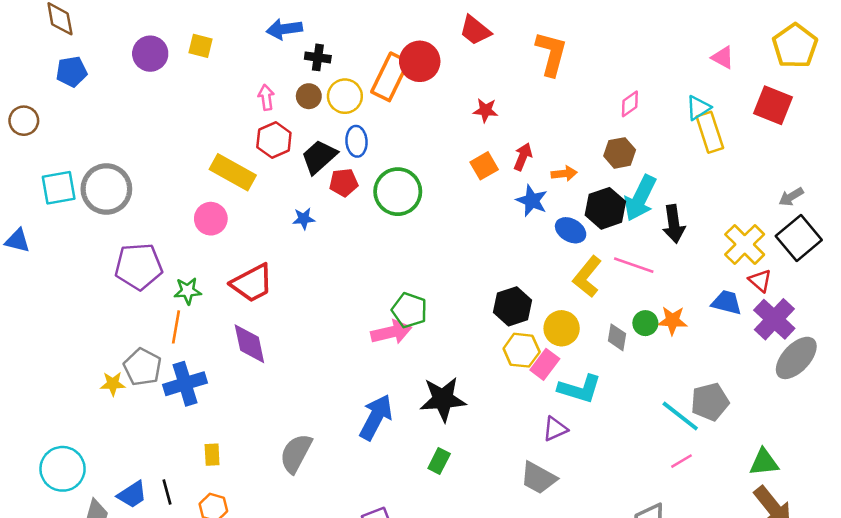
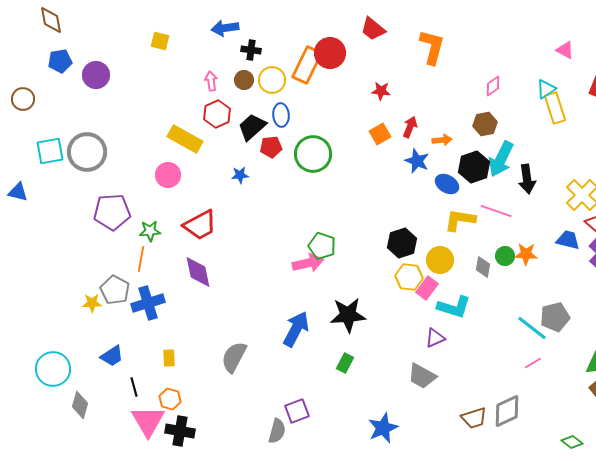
purple circle: (150, 54) -> (96, 75), moved
yellow L-shape: (587, 277) -> (460, 220), turned 60
blue trapezoid: (132, 495) -> (112, 356), moved

